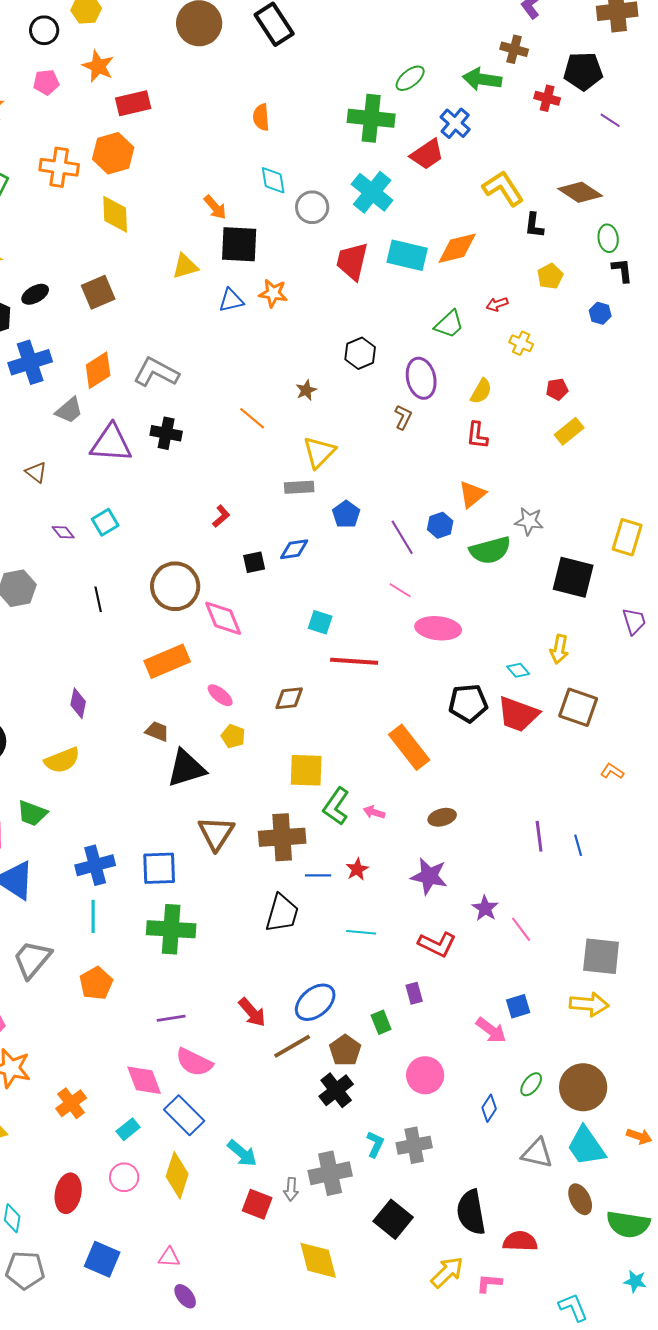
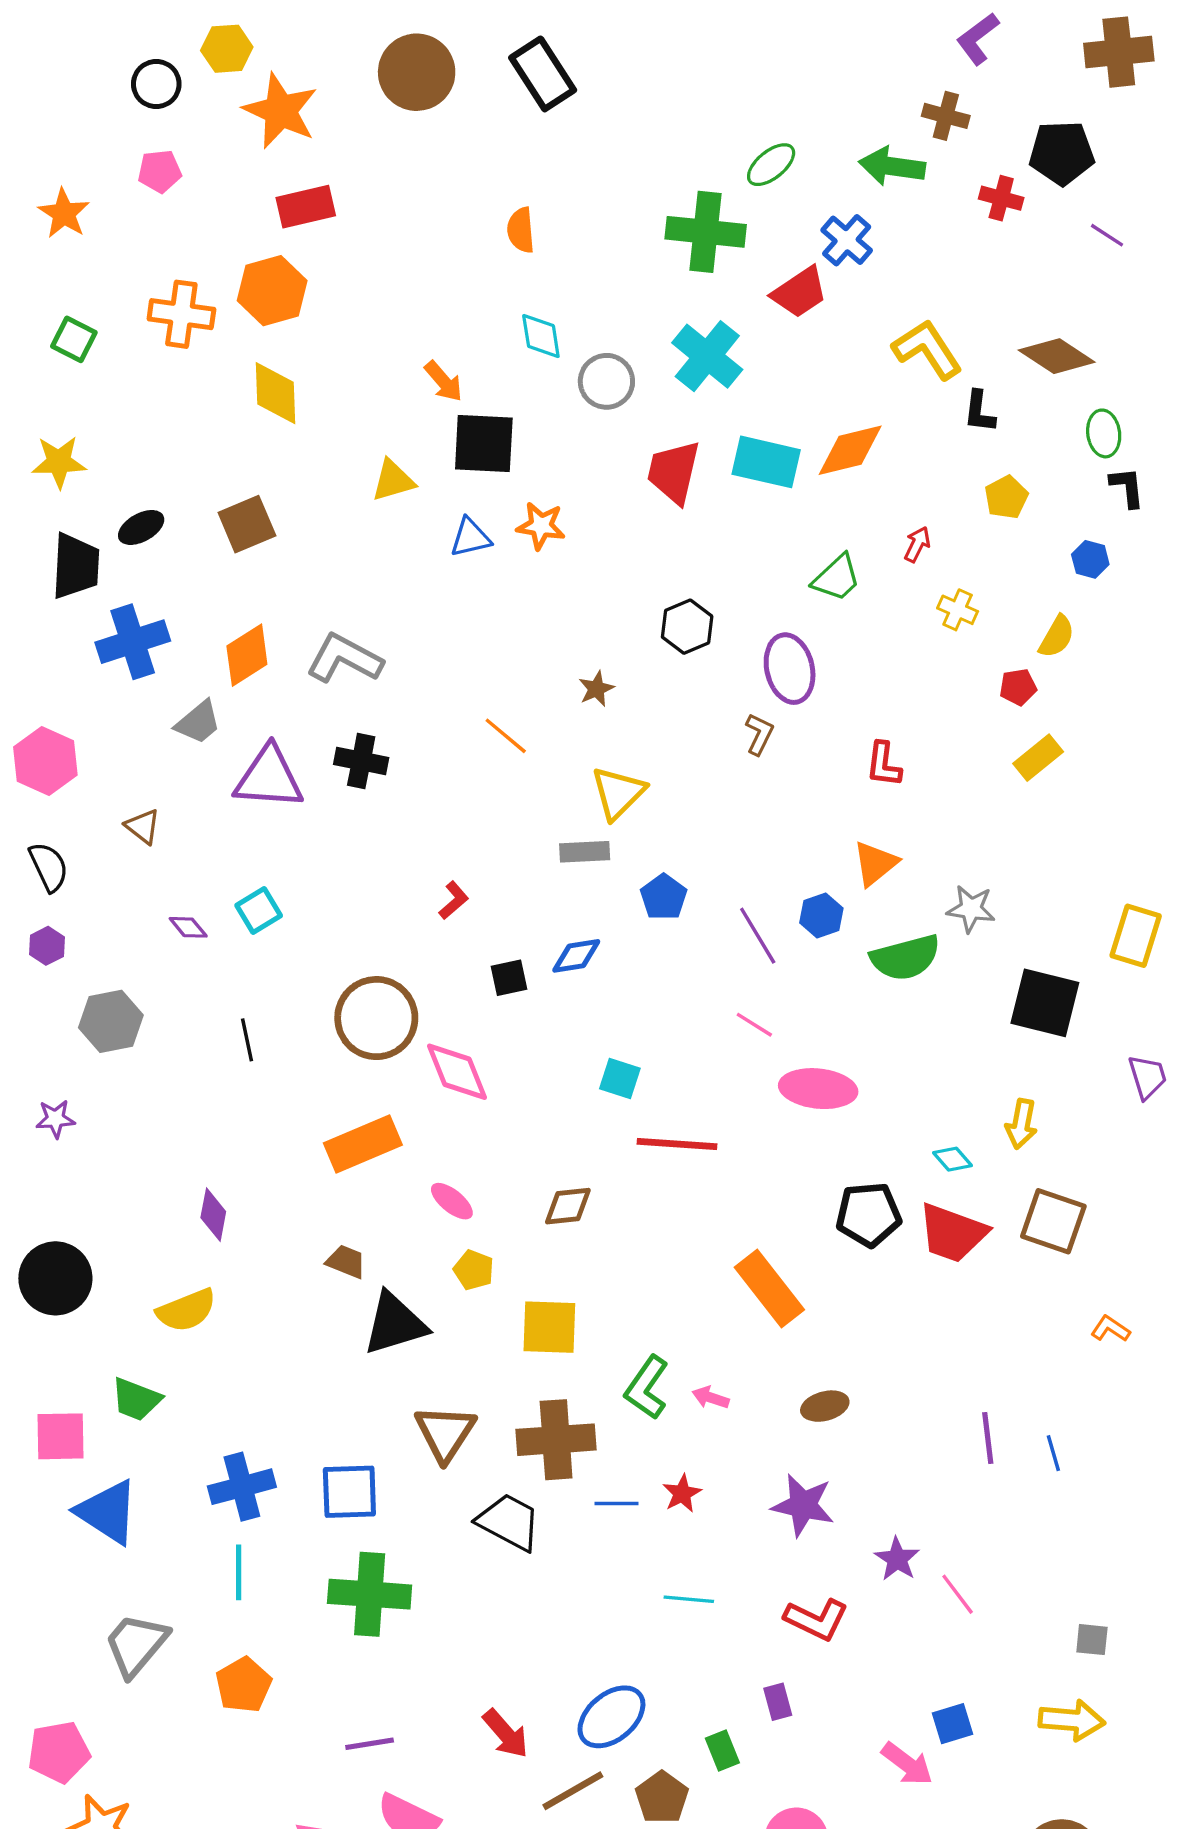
orange star: (98, 66) -> (281, 111), moved, size x1.4
red arrow: (497, 304) -> (917, 544), turned 135
yellow semicircle: (481, 391) -> (1057, 637), moved
yellow square: (306, 770) -> (549, 1327), moved
black trapezoid: (282, 913) -> (509, 1522), moved, turned -78
gray square: (601, 956) -> (1092, 1640), size x0.5

